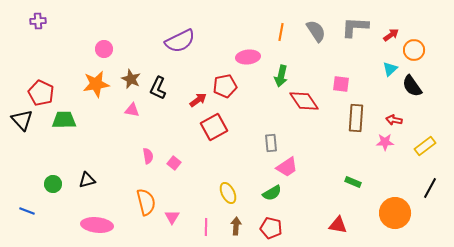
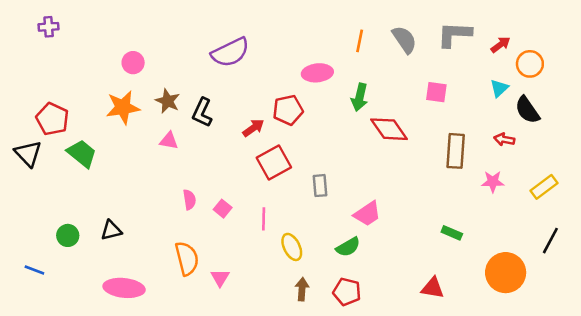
pink square: (341, 84) -> (436, 92), moved
green trapezoid: (64, 120) -> (82, 154), turned 40
red arrow: (394, 120) -> (504, 139), moved
gray rectangle: (271, 143) -> (320, 186), moved
pink line: (206, 227) -> (264, 219), moved

